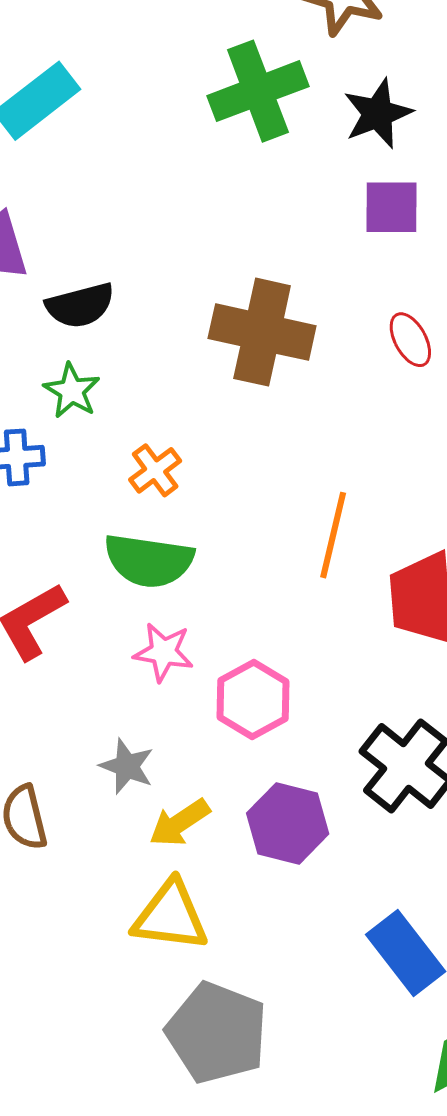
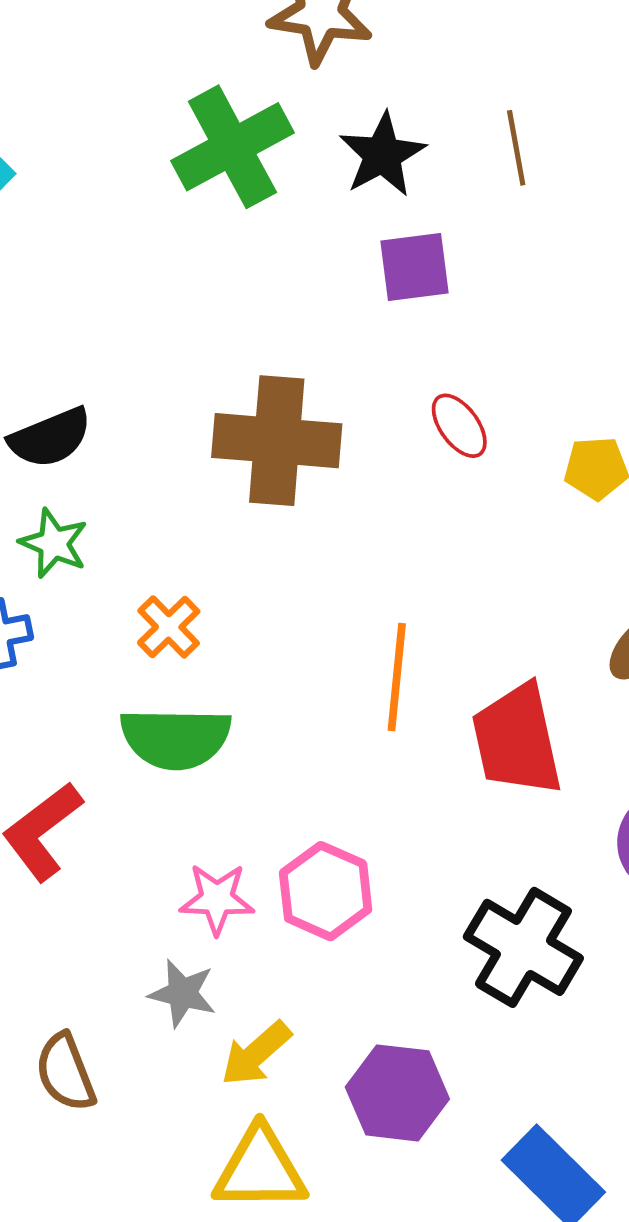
pink star: (164, 652) -> (217, 899), moved
purple hexagon: (288, 824) -> (397, 1093), moved

